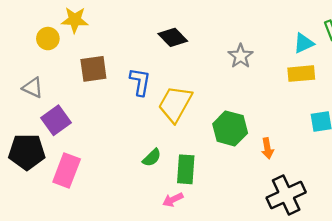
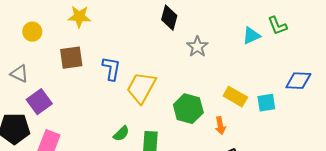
yellow star: (75, 20) -> (79, 17), moved
black diamond: (173, 37) -> (169, 18), moved, turned 60
yellow rectangle: (301, 74) -> (235, 97), moved, turned 35

